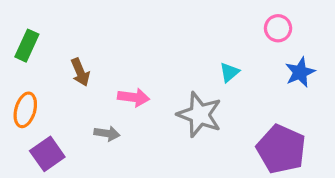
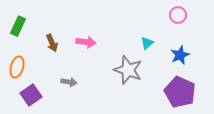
blue star: (300, 72) -> (180, 55), moved
pink arrow: (134, 97) -> (86, 42), moved

